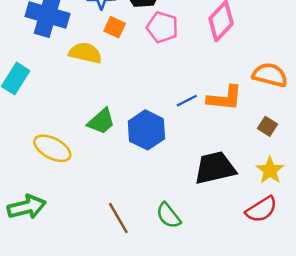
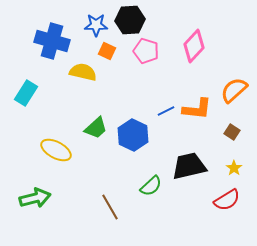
orange semicircle: (270, 75) -> (234, 90), turned -56
yellow star: (270, 170) -> (234, 168), size x0.7
green semicircle: (168, 216) -> (151, 186), moved, turned -95

